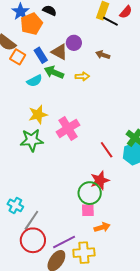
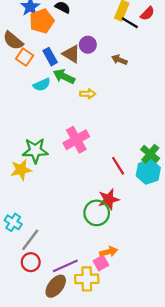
yellow arrow: (82, 76) -> (88, 94), moved
yellow star: (38, 115) -> (21, 170), moved
pink square: (88, 210) -> (101, 263), moved, turned -32
red circle: (33, 240) -> (31, 262), size x0.7

